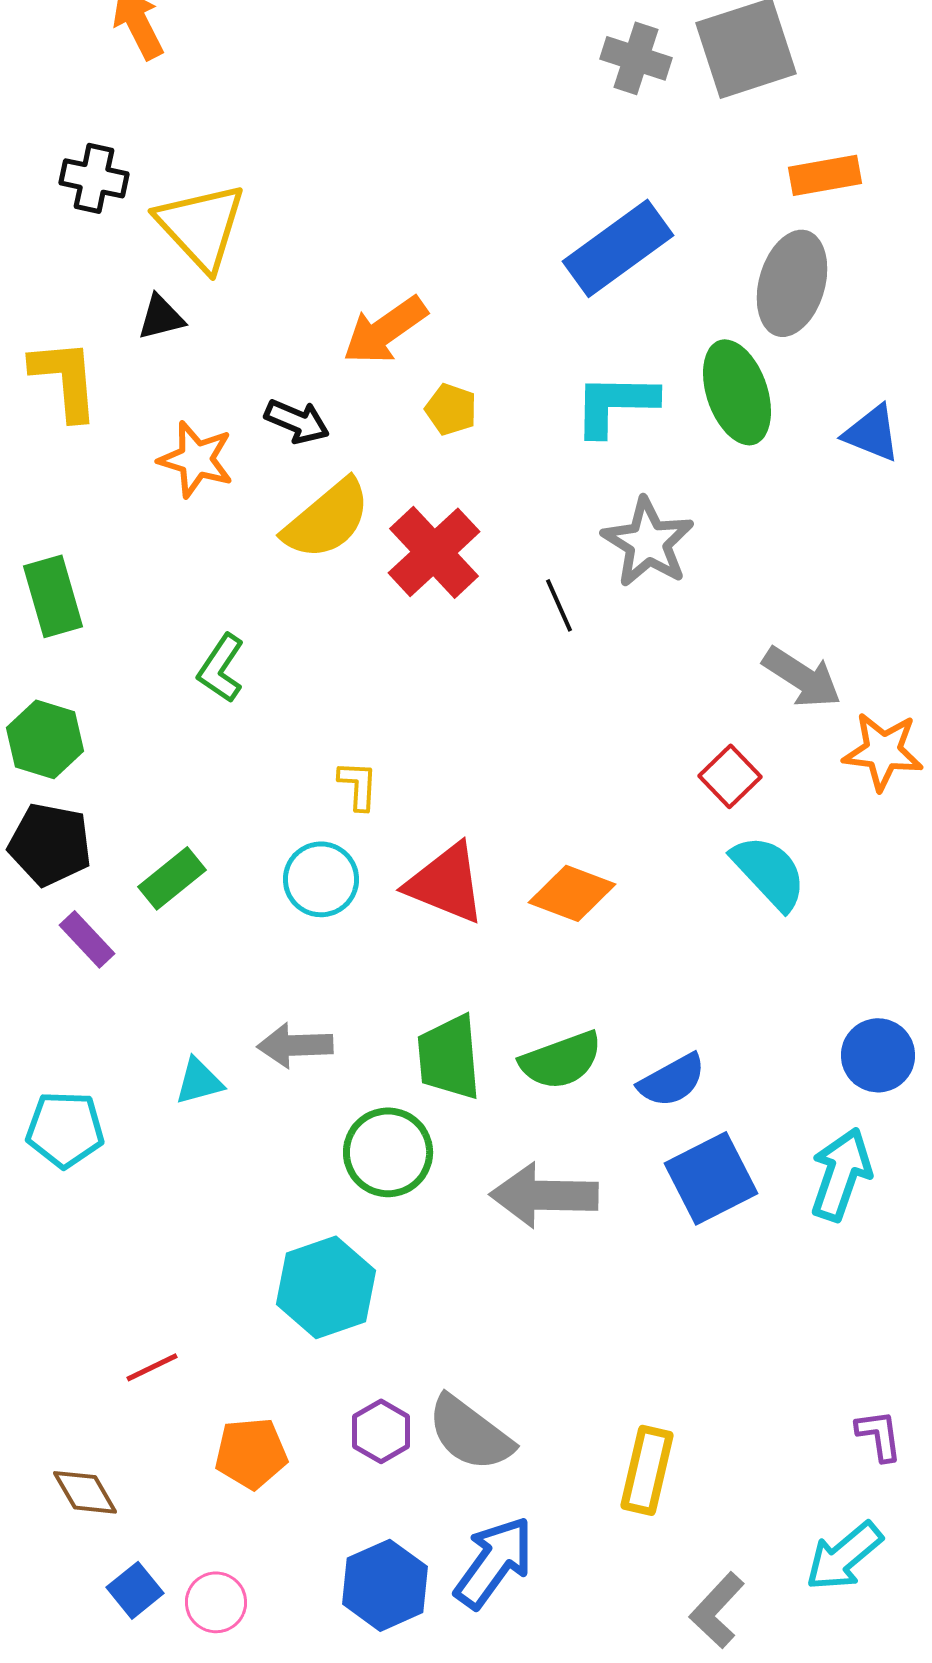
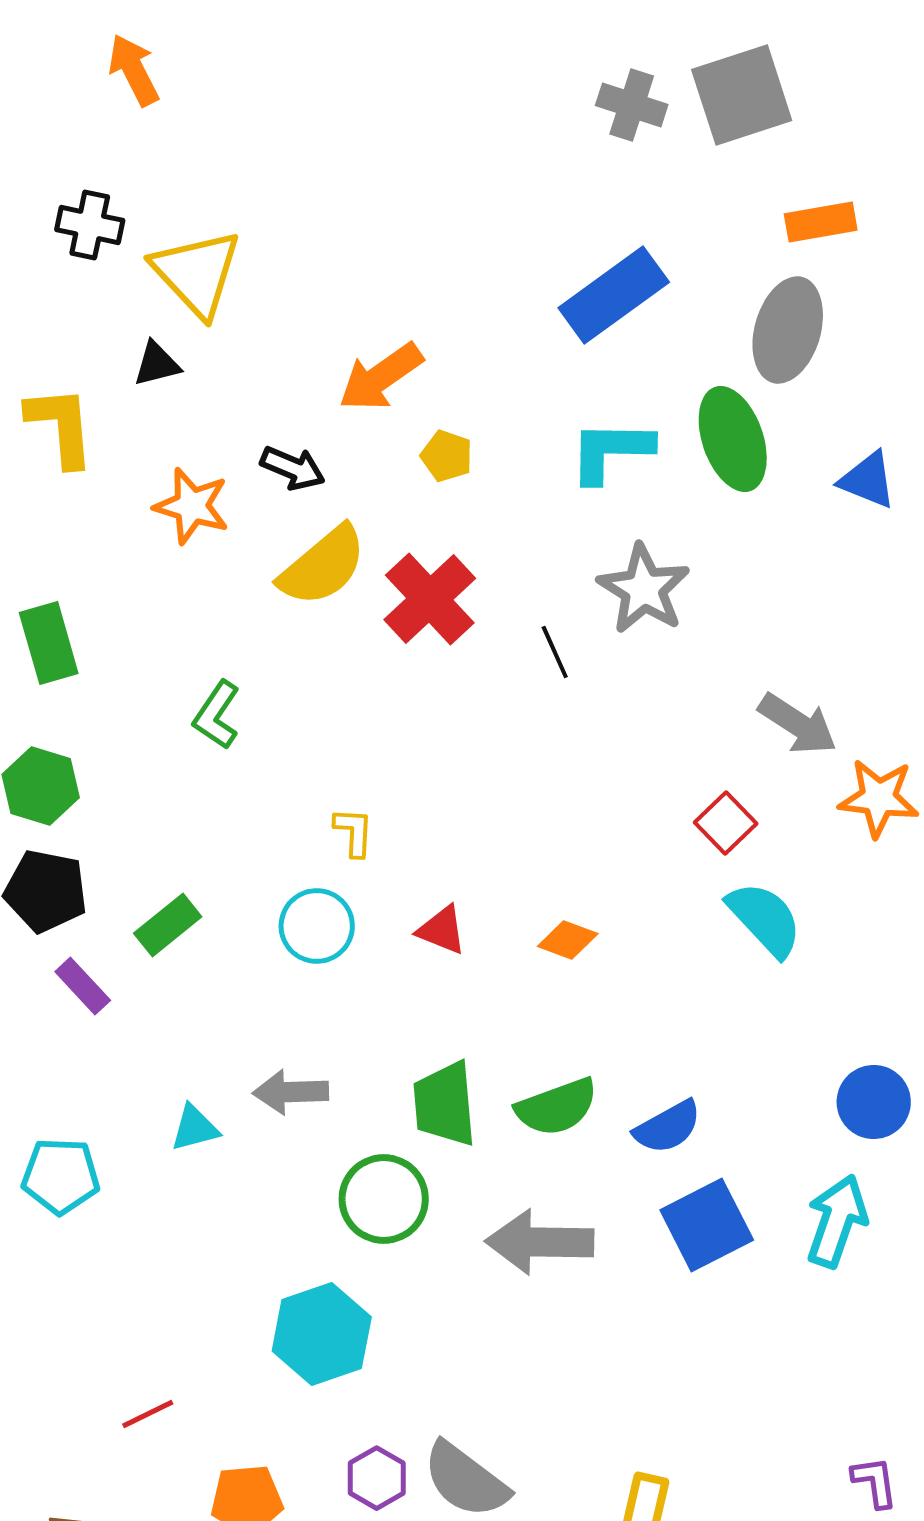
red triangle: (446, 883) -> (442, 930), size x0.6
orange diamond: (572, 893) -> (568, 940), size x0.7

